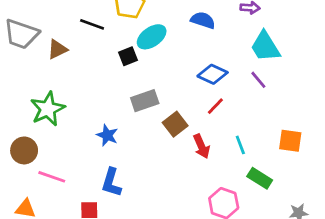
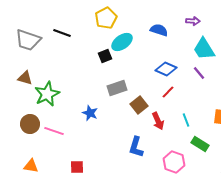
black line: (92, 24) -> (62, 33), moved
brown triangle: (57, 49) -> (25, 78), moved, turned 42
pink line: (52, 177) -> (54, 131), moved
blue L-shape: (111, 182) -> (136, 147), moved

